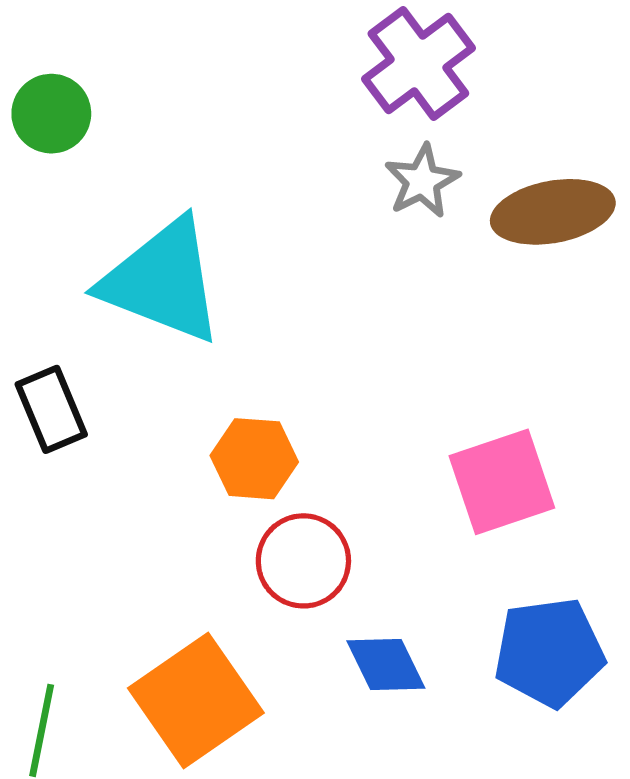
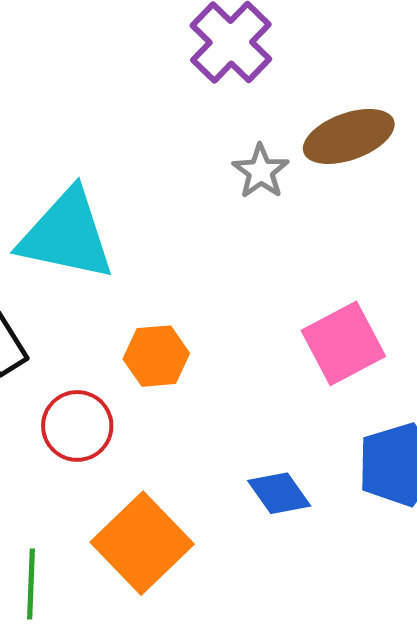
gray star: (422, 181) -> (261, 171), moved
red circle: (303, 561) -> (77, 426), moved

